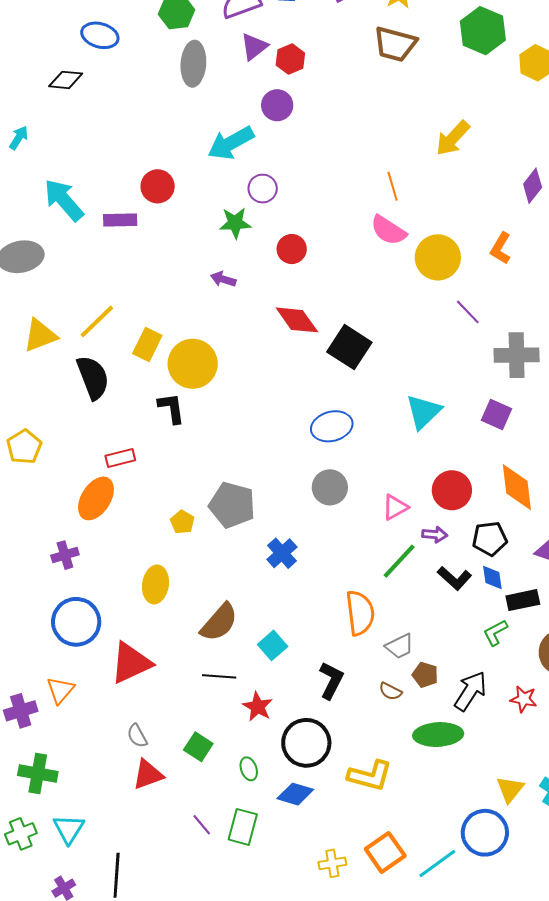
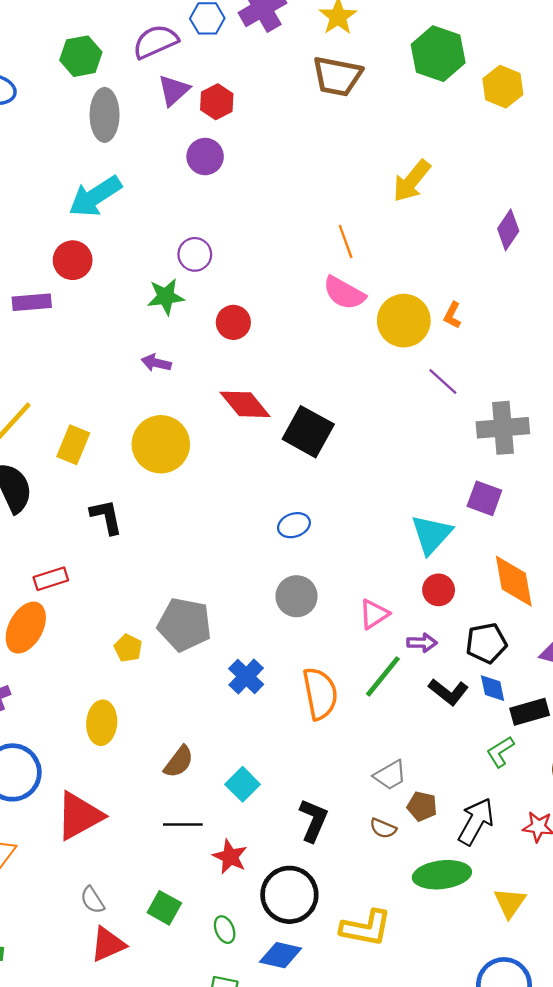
cyan arrow: (231, 143) -> (95, 196), moved
orange L-shape: (501, 248) -> (452, 315), moved, size x0.7
yellow circle: (193, 364) -> (161, 444), moved
cyan triangle: (424, 412) -> (431, 534), moved
blue ellipse: (332, 426) -> (294, 525), size x0.7
red circle: (452, 490) -> (439, 590), size x0.7
orange semicircle: (360, 613) -> (320, 694), moved
brown semicircle: (219, 622) -> (179, 762), size x0.7
yellow triangle: (510, 789) -> (510, 903), moved

